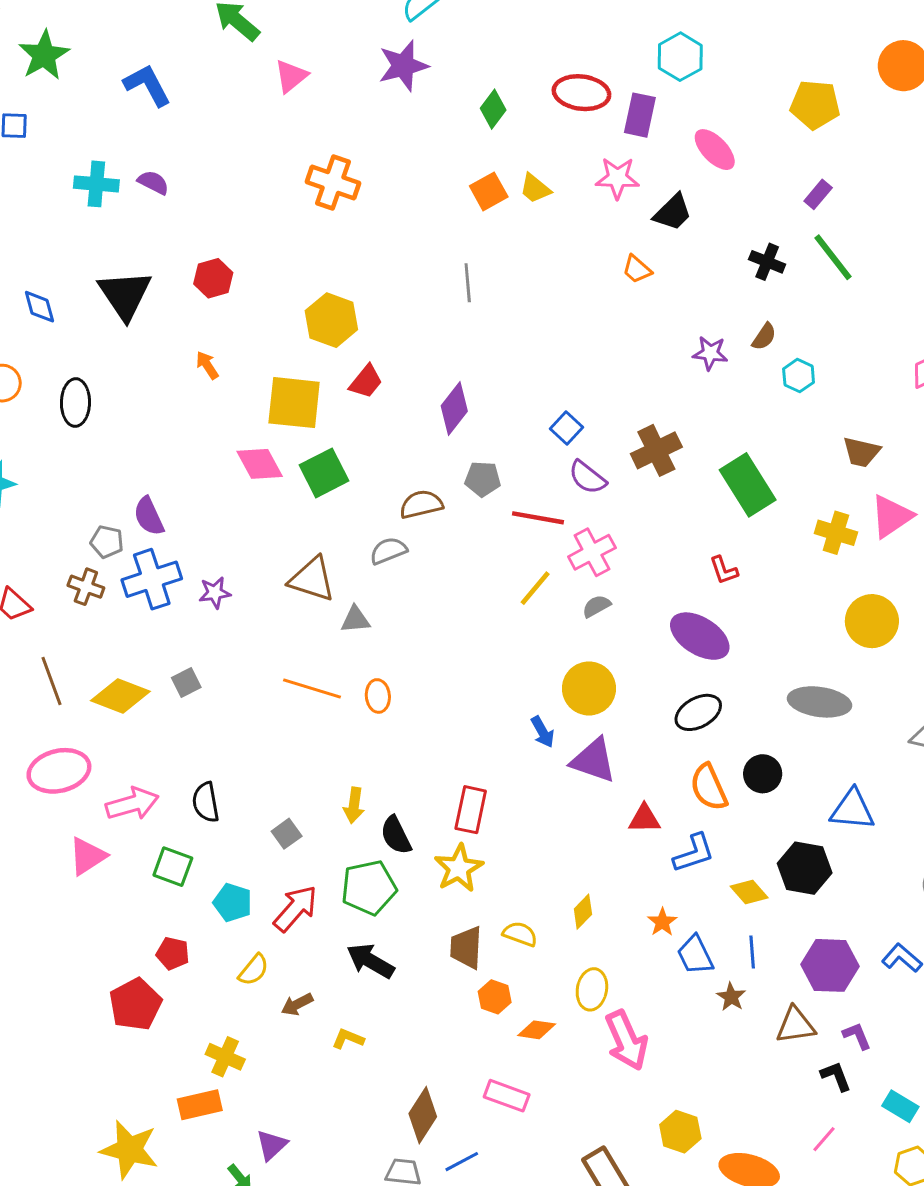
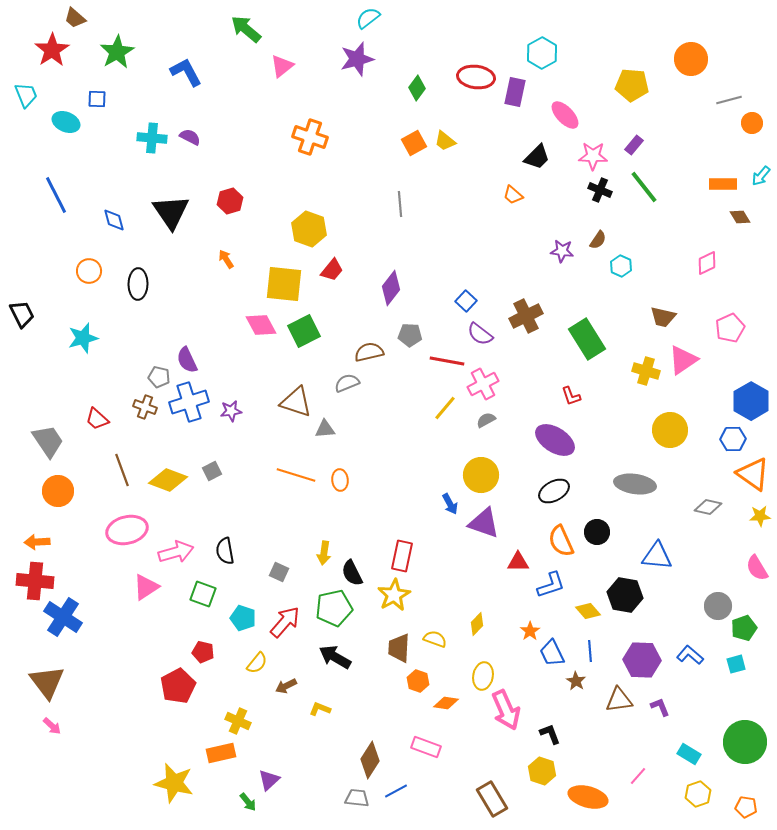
pink star: (617, 178) -> (593, 156), moved
gray square: (287, 834) -> (279, 572), turned -30
black L-shape: (836, 1076) -> (550, 734), moved

